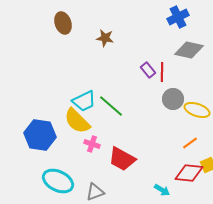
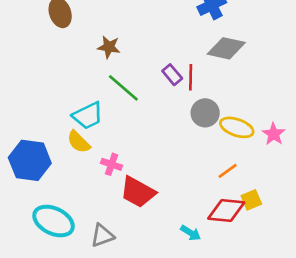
brown star: (105, 38) -> (109, 47), moved
green line: (111, 106) -> (123, 88), moved
yellow semicircle: (77, 121) -> (79, 142), size x0.7
pink cross: (92, 144) -> (112, 164), moved

